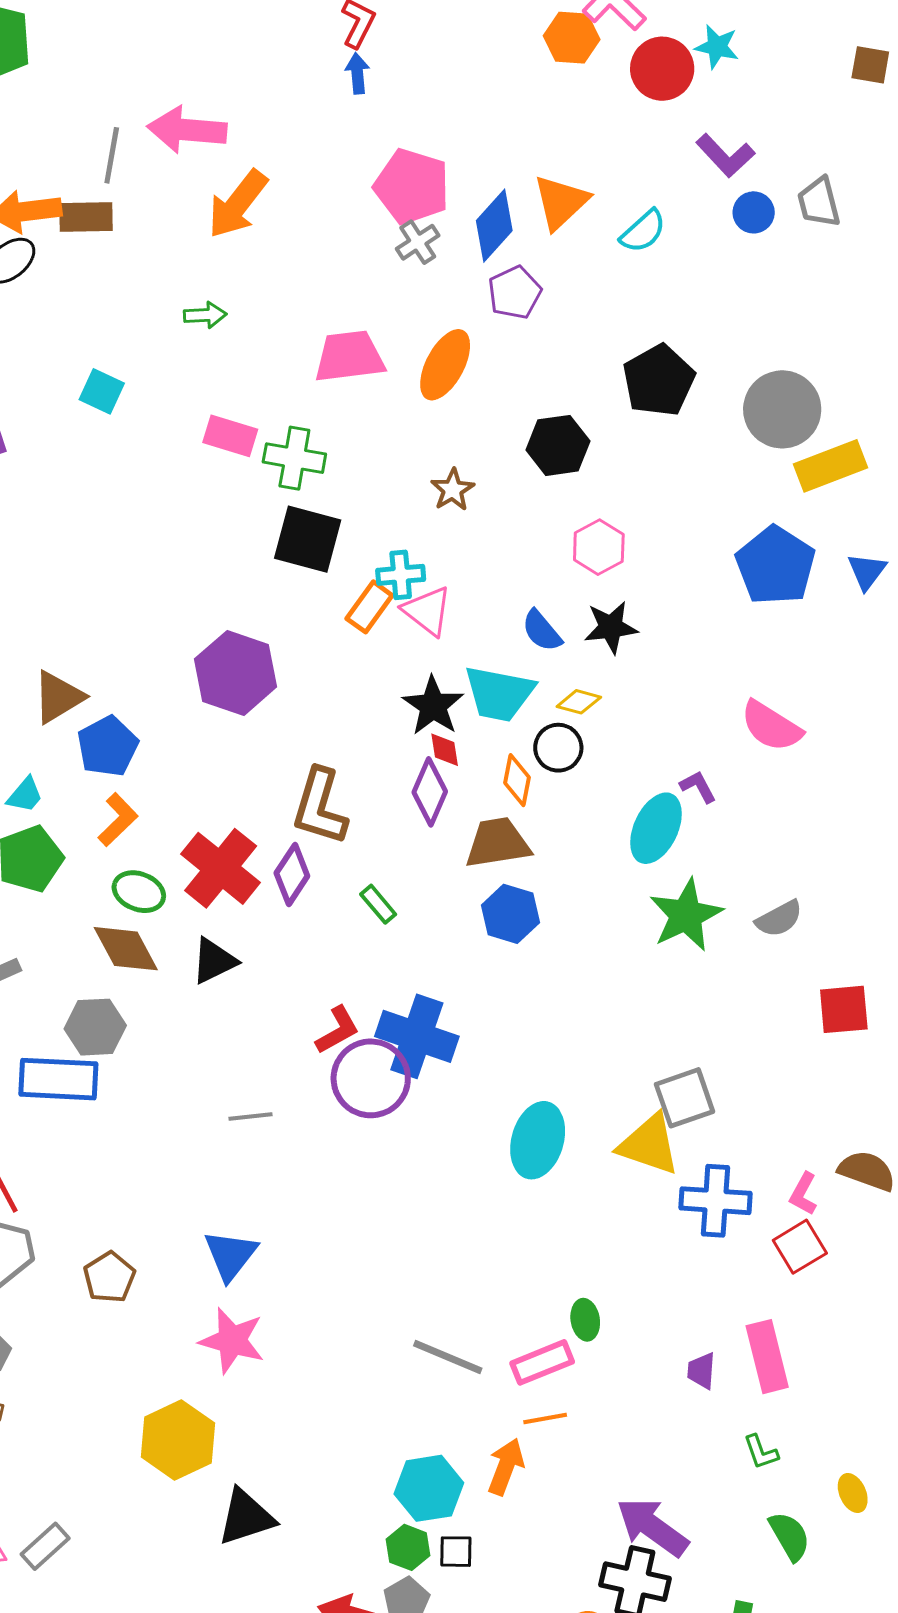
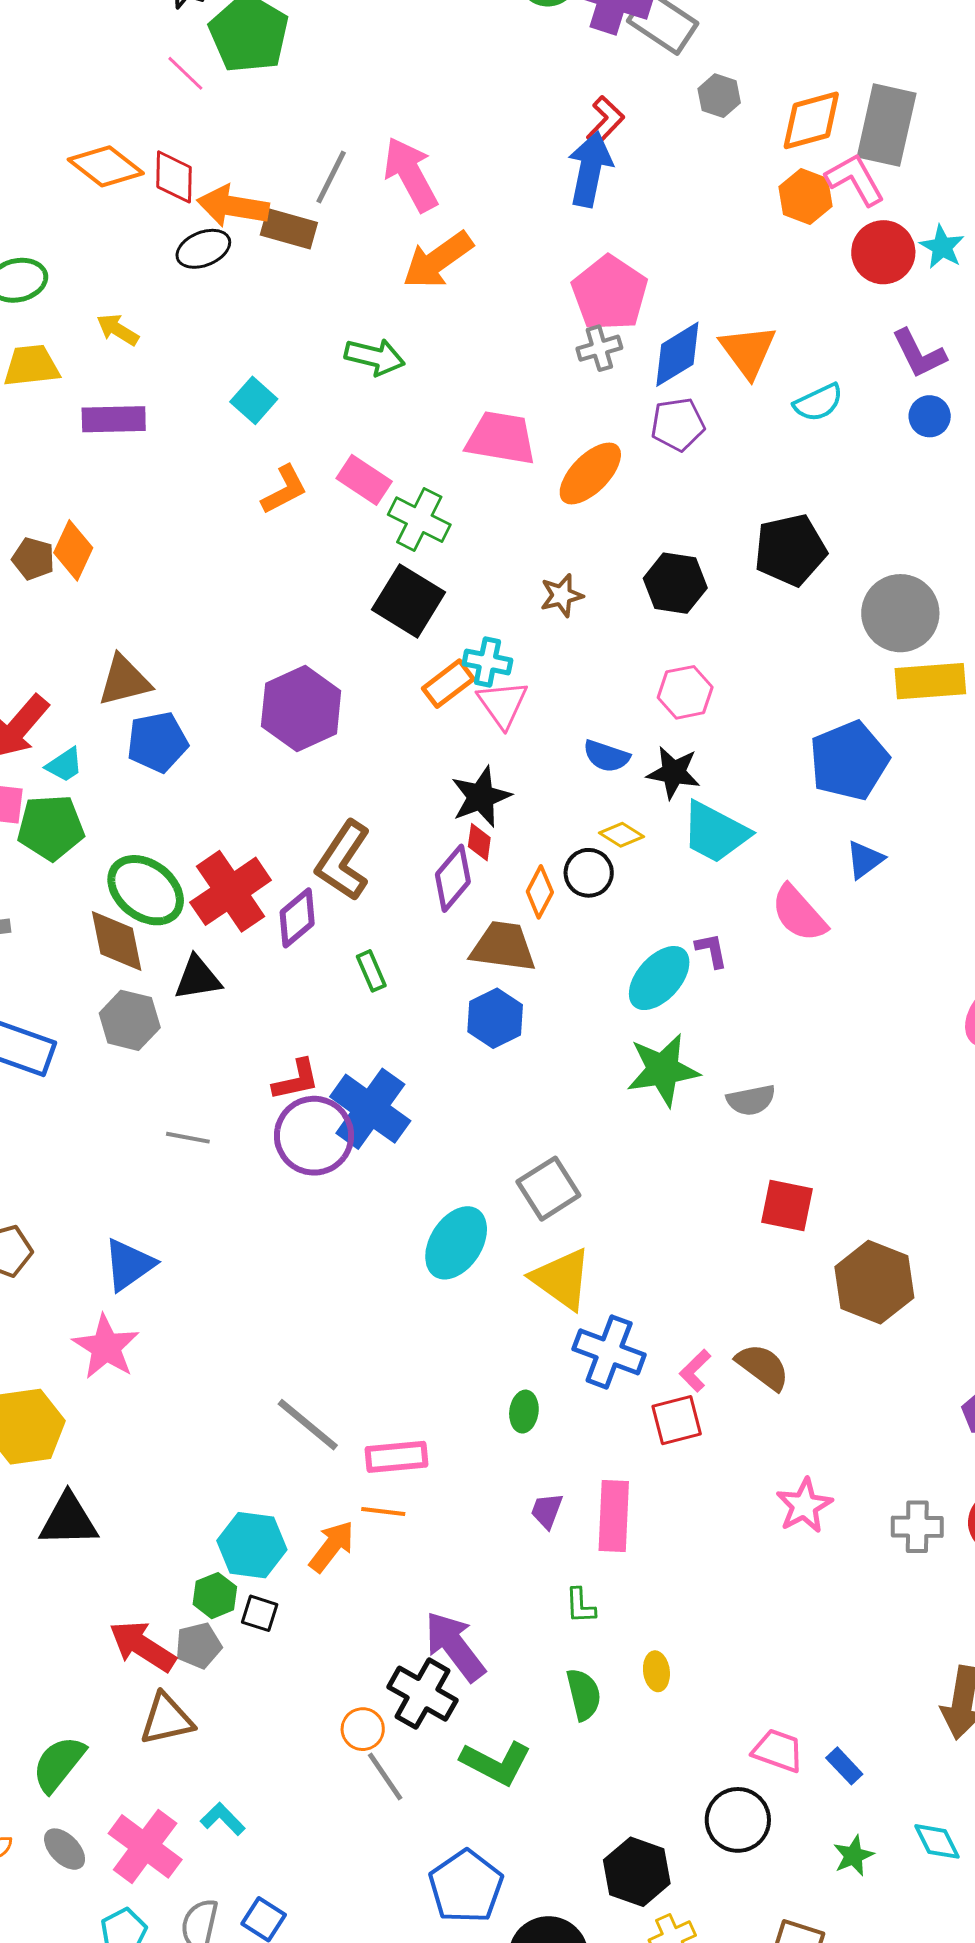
blue arrow: (357, 73) -> (590, 169), size x1.8
pink arrow: (187, 130) -> (411, 174), turned 40
orange triangle: (561, 202) -> (748, 351), turned -40
green arrow: (205, 315) -> (375, 357), size x1.4
blue triangle: (867, 571) -> (865, 860), moved
blue semicircle: (542, 631) -> (606, 756), turned -48
cyan trapezoid: (499, 694) -> (715, 832), moved
orange L-shape: (118, 820) -> (284, 490), moved
green ellipse: (139, 892) -> (146, 890), size x1.5
gray hexagon: (95, 1027) -> (130, 1020), moved
gray square: (685, 1098) -> (548, 1189), moved, turned -30
green ellipse: (585, 1320) -> (524, 1412), moved

